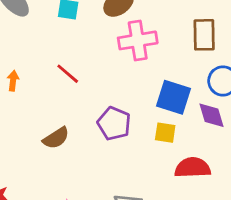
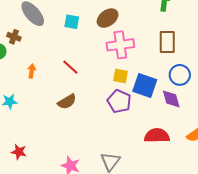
purple pentagon: (114, 123) -> (119, 101), moved
yellow square: (165, 133) -> (121, 76), moved
brown semicircle: (56, 138) -> (67, 102), moved

